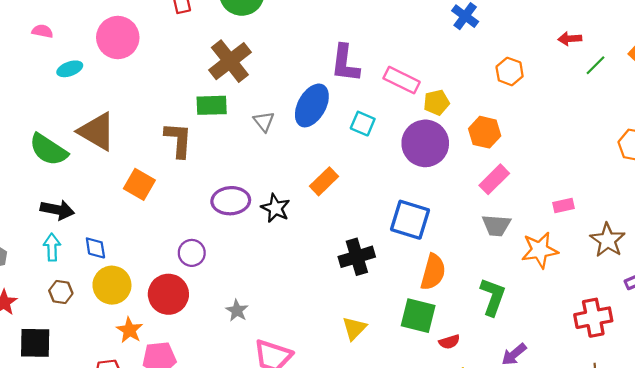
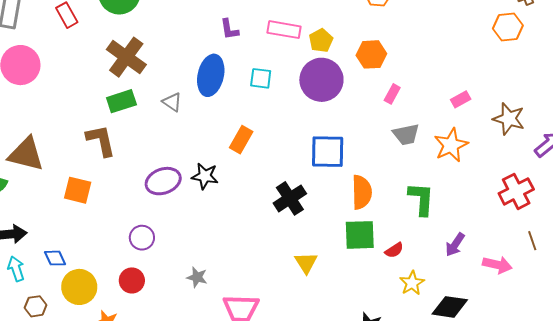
purple L-shape: (345, 63) -> (229, 29), size x0.6
pink rectangle: (494, 179) -> (392, 94), size x0.7
red circle: (168, 294) -> (132, 280), size x0.7

